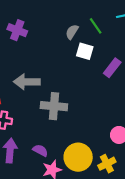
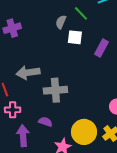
purple cross: (17, 30) -> (12, 28), turned -30
purple semicircle: (40, 150) -> (45, 122), moved

